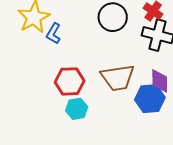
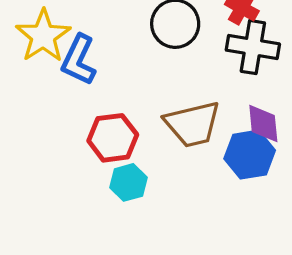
blue L-shape: (54, 34) -> (79, 60), size x1.4

